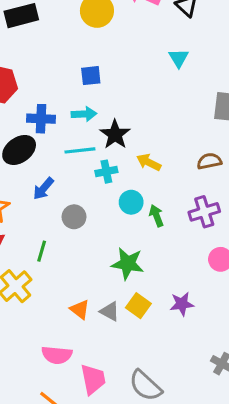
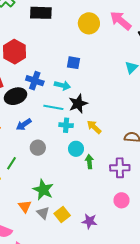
green star: (128, 264) -> (43, 190), moved

